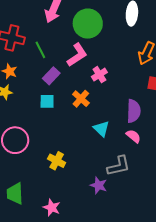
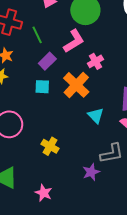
orange cross: (81, 99) -> (76, 85), size x1.5
purple star: (99, 185) -> (91, 172), turned 30

